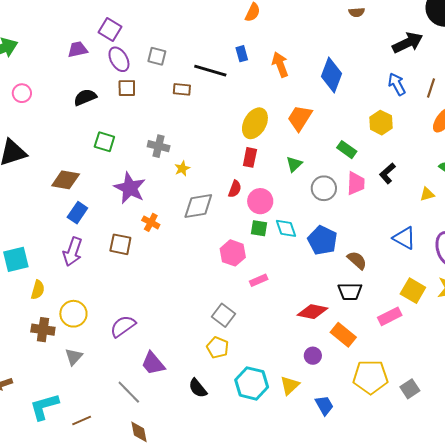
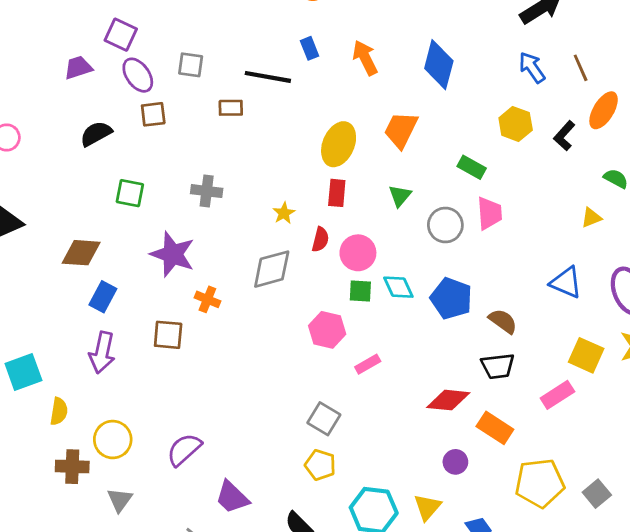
brown line: (431, 88) -> (581, 68), turned -36
yellow star: (182, 168) -> (284, 213), moved
black L-shape: (387, 173) -> (564, 136), moved

